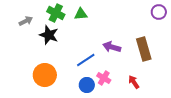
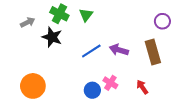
purple circle: (159, 12) -> (162, 21), moved
green triangle: (81, 14) -> (86, 15), turned -48
blue line: (86, 60) -> (91, 51), moved
orange circle: (45, 75) -> (33, 86), moved

